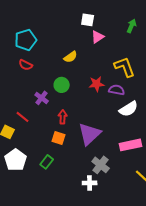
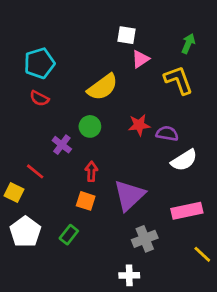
yellow semicircle: (71, 57) -> (103, 87), size x1.6
yellow L-shape: (125, 67) -> (178, 80), moved
gray cross: (101, 165) -> (145, 239), turned 30
white cross: (90, 183) -> (129, 275), moved

